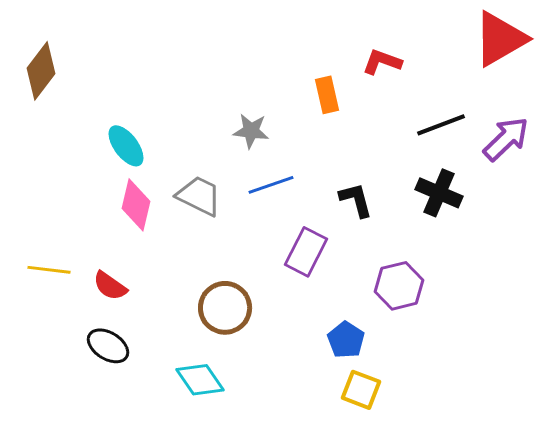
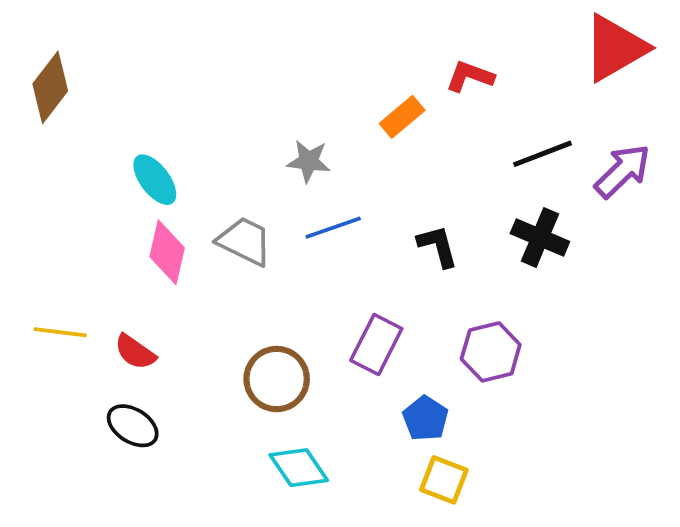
orange rectangle: (327, 95) -> (402, 117), turned 63
purple rectangle: (306, 252) -> (376, 345), moved
cyan diamond: (200, 380) -> (299, 468), moved

